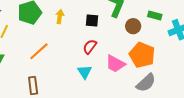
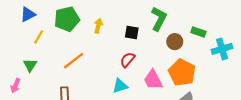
pink trapezoid: (115, 64) -> (153, 80), turned 30
cyan triangle: (85, 72) -> (120, 86), turned 42

